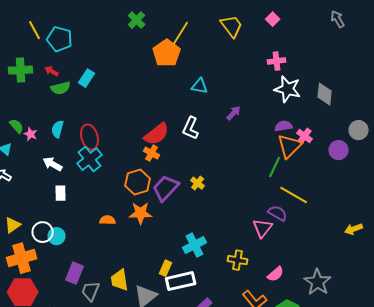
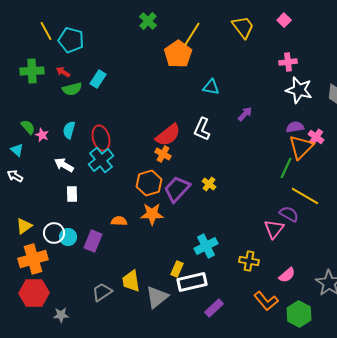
purple rectangle: (75, 273) -> (93, 241), moved
gray trapezoid: (91, 291) -> (102, 292), turned 35

